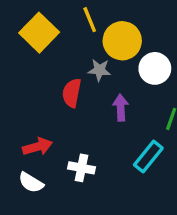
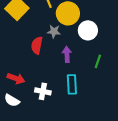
red arrow: (37, 147) -> (16, 78), turned 36
cyan rectangle: (148, 156) -> (72, 84), moved, turned -42

